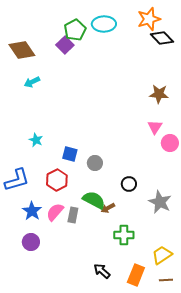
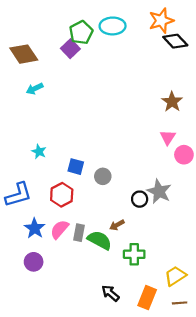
brown star: (159, 94) -> (172, 102), turned 30
green semicircle: (94, 200) -> (100, 240), moved
gray star: (160, 202) -> (159, 192), moved

